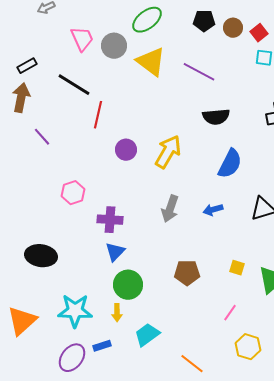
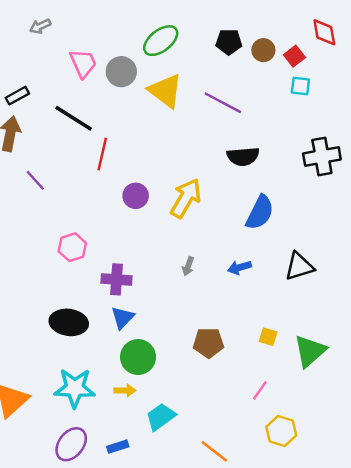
gray arrow: (170, 209) -> (188, 266), size x0.6
black ellipse: (41, 256) -> (69, 322), moved
yellow arrow: (117, 313) -> (125, 390), turned -90
blue rectangle: (102, 346) -> (118, 447), moved

